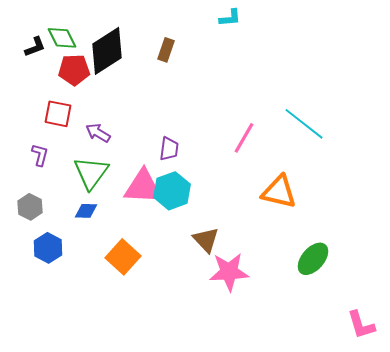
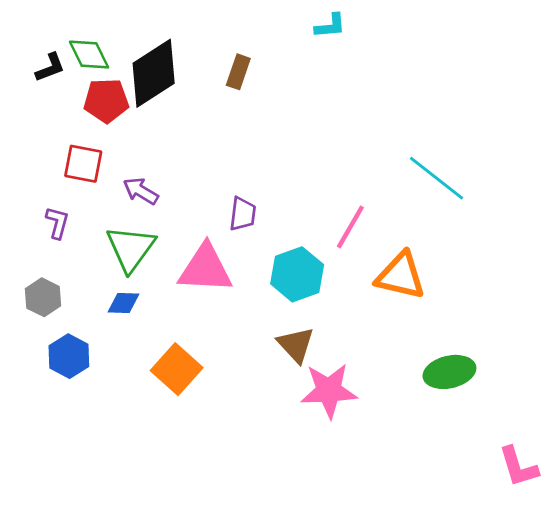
pink line: (244, 138) -> (350, 227), moved
cyan hexagon: (172, 191) -> (297, 274), moved
green ellipse: (313, 259) -> (449, 372), turned 36

